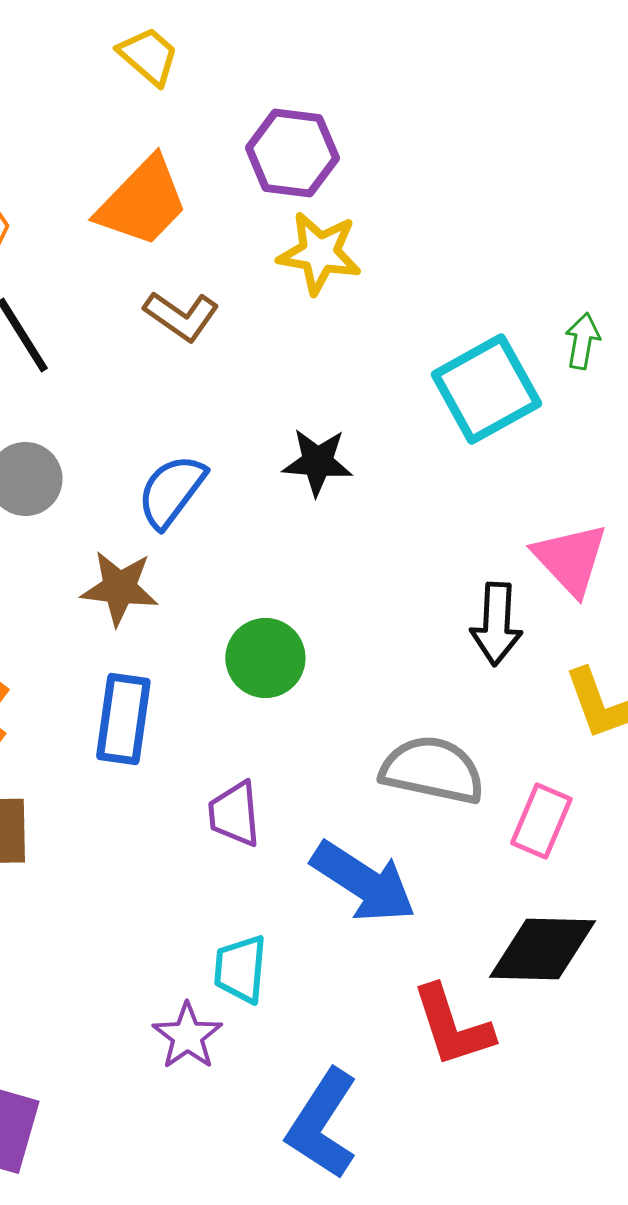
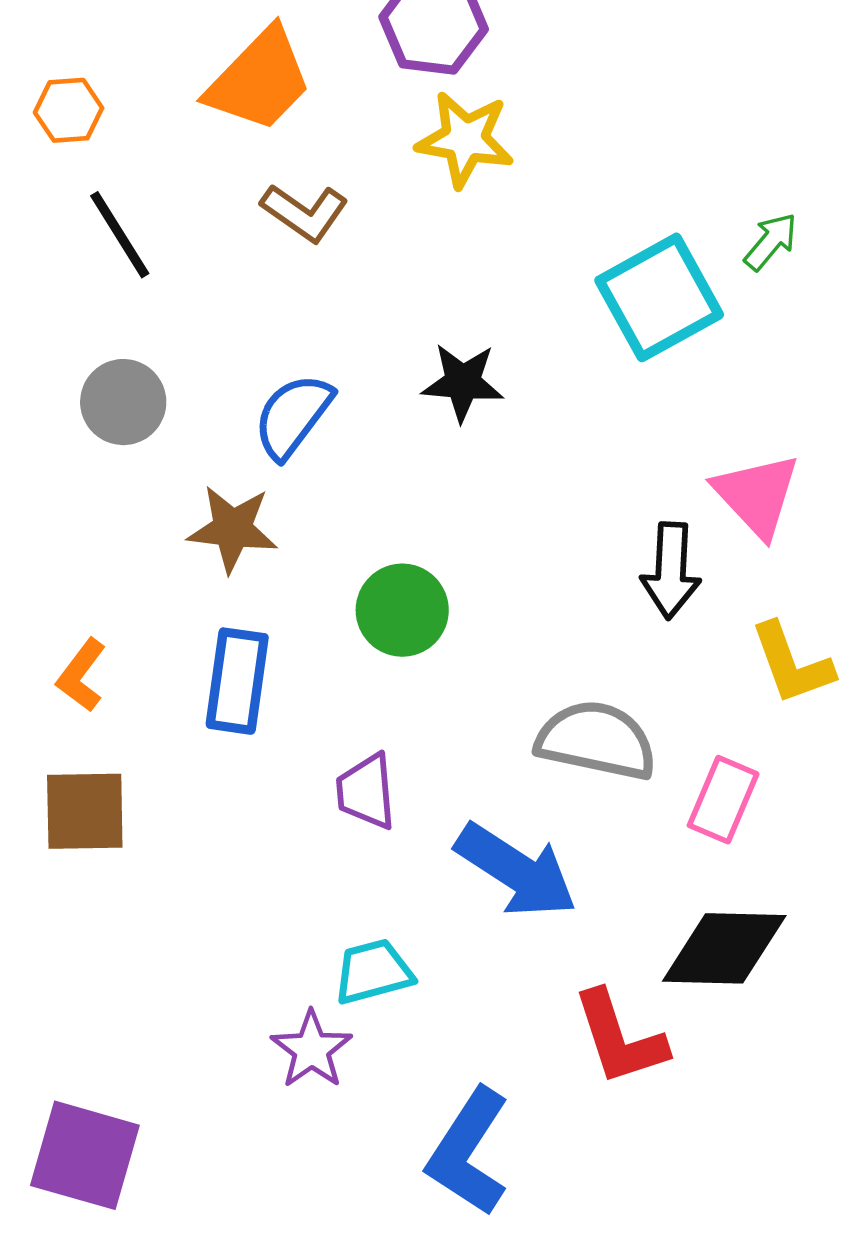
green arrow: (582, 341) -> (771, 242), turned 30
cyan trapezoid: (240, 969) -> (373, 972), turned 70

